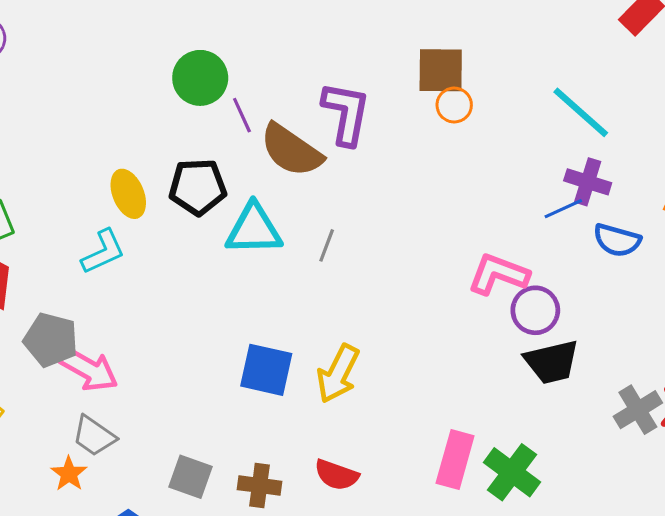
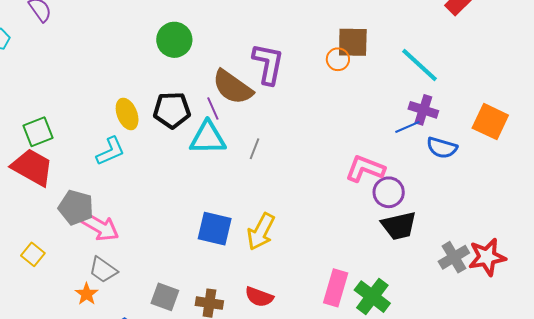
brown square: (441, 70) -> (353, 42), moved
purple line: (242, 115) -> (213, 108), moved

